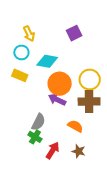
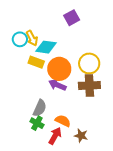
yellow arrow: (29, 34) -> (32, 38), moved
yellow rectangle: (20, 75) -> (36, 62), moved
orange semicircle: (75, 126) -> (63, 121), moved

